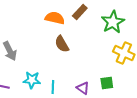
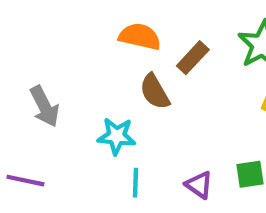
brown rectangle: (80, 12) -> (193, 58), moved
cyan star: (32, 80) -> (117, 136), moved

